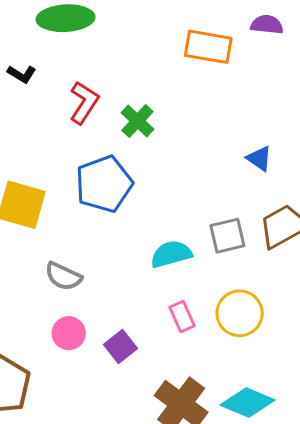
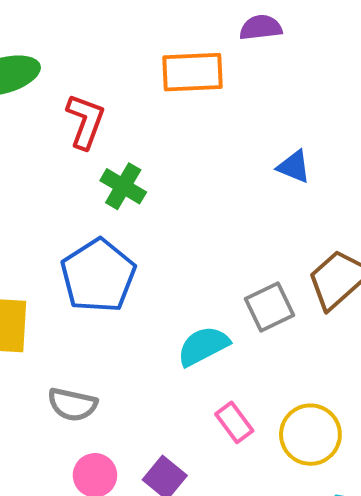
red L-shape: (84, 103) -> (85, 121), moved
blue triangle: (259, 159) -> (294, 167), moved
yellow circle: (240, 313) -> (310, 435), moved

